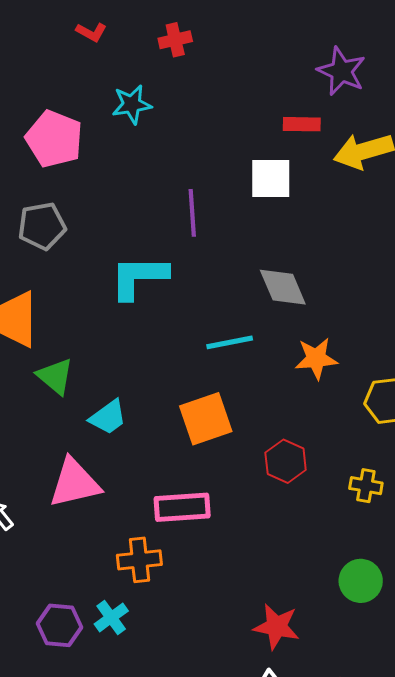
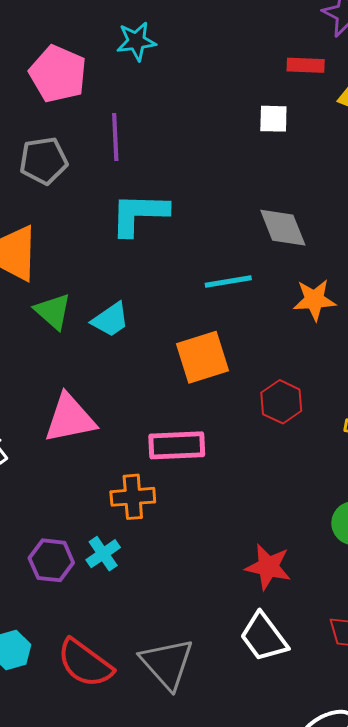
white square: (271, 178) -> (273, 119), size x0.7
purple line: (192, 213) -> (115, 137), moved
cyan trapezoid: (108, 417) -> (110, 320), moved

